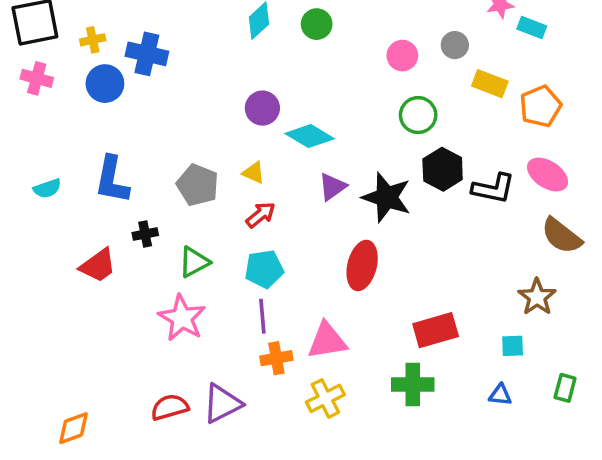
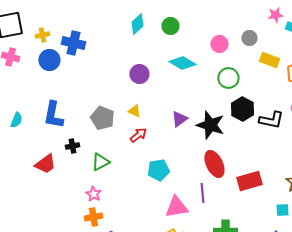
cyan diamond: (310, 136) -> (182, 63), moved
cyan semicircle: (47, 189) -> (16, 120), turned -49
red ellipse: (362, 265) -> (214, 164), moved, turned -40
cyan pentagon: (264, 269) -> (158, 170), moved
purple line: (262, 316) -> (202, 193), moved
pink star: (182, 318) -> (93, 194), size x0.6
red rectangle: (436, 330) -> (249, 181), moved
orange cross: (276, 358) -> (93, 217), moved

